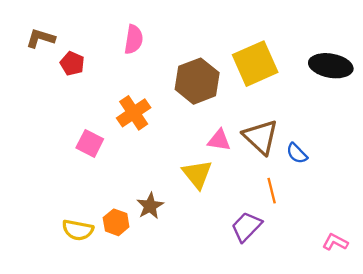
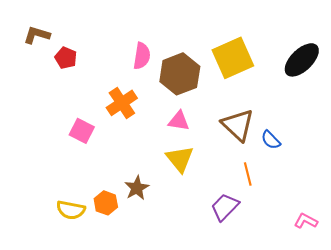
pink semicircle: (134, 39) -> (142, 56), moved
black ellipse: (331, 66) -> (302, 60), turned -54
pink triangle: (219, 140) -> (179, 121), moved

